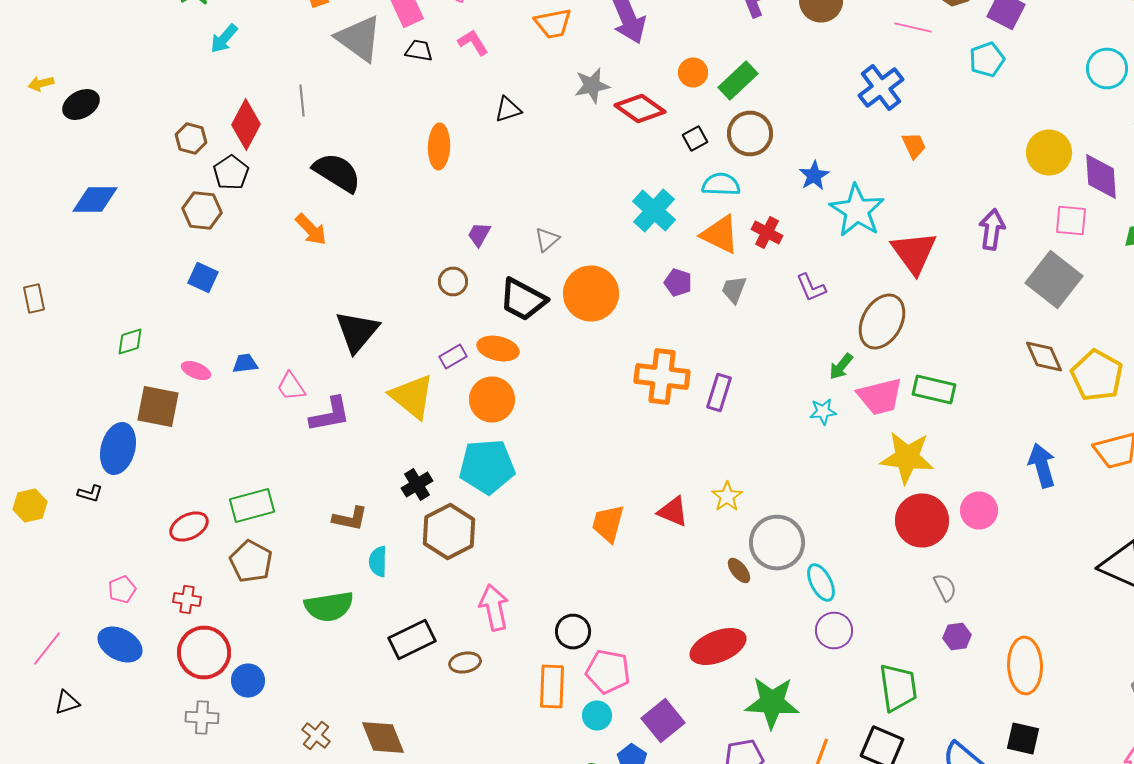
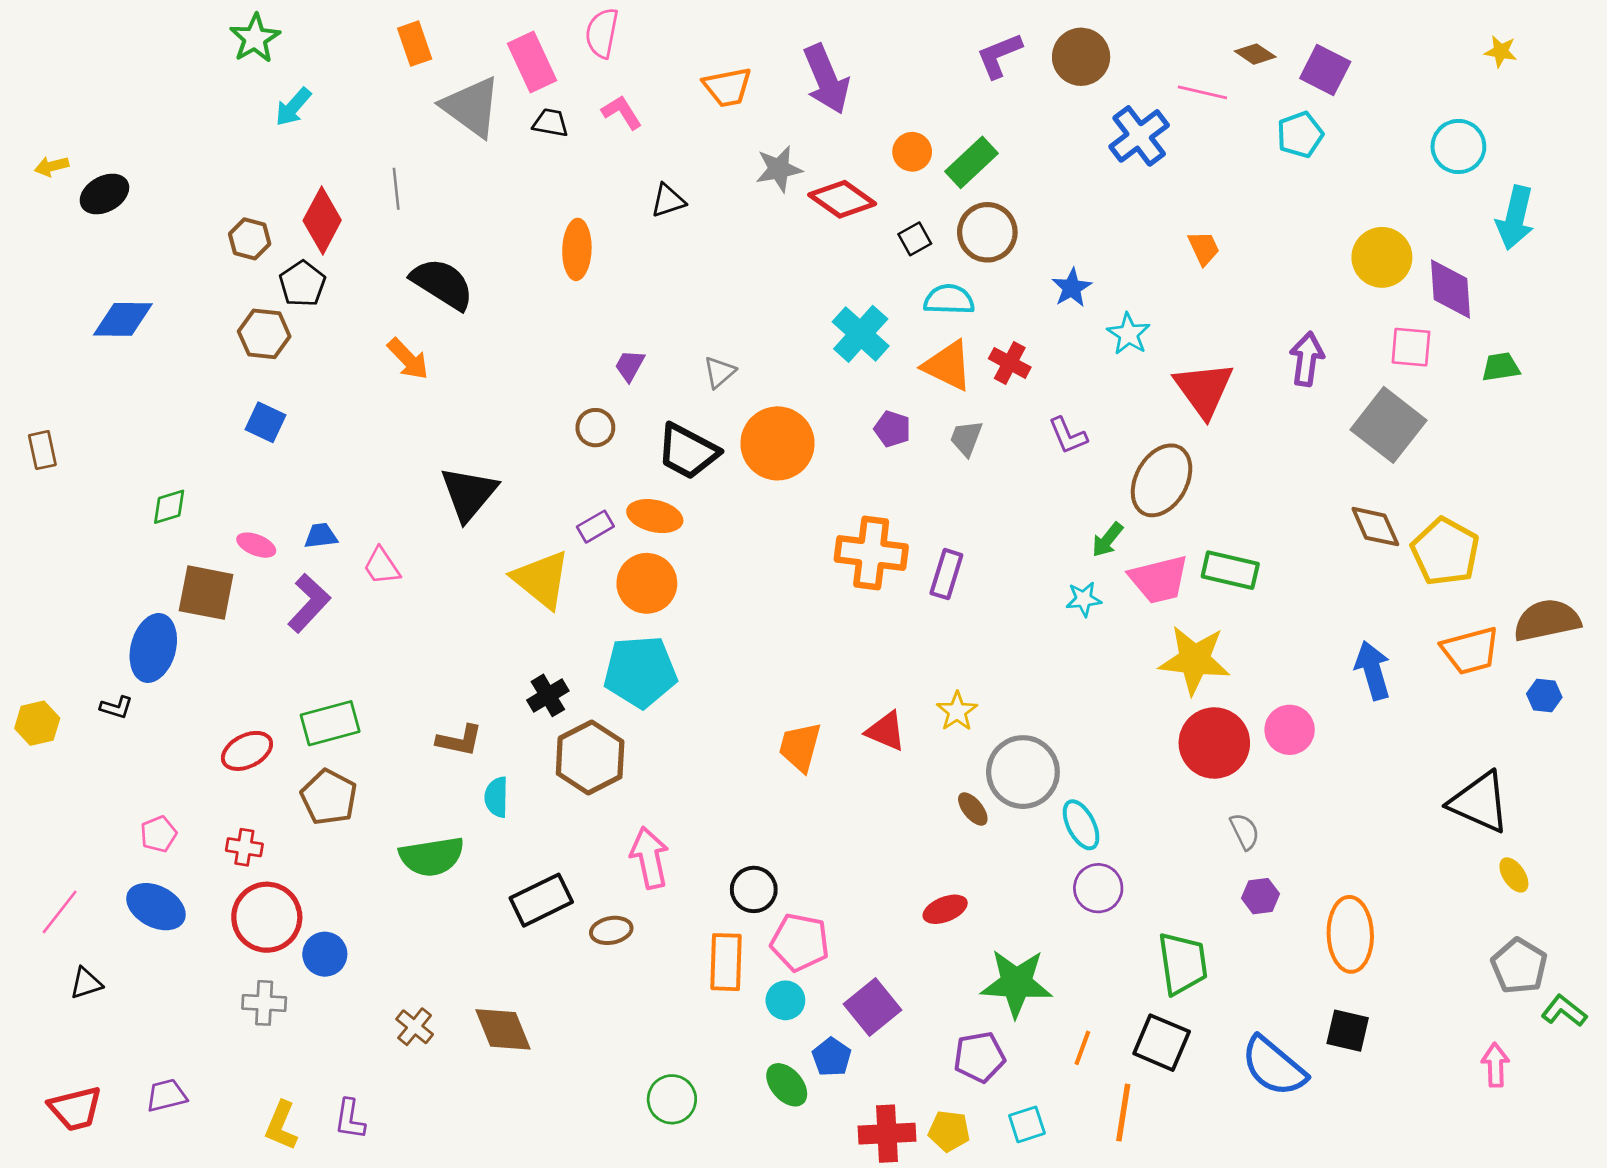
blue cross: (881, 88) -> (1139, 136), moved
cyan star: (857, 210) -> (1129, 334), size x0.6
purple L-shape: (330, 414) -> (309, 603), moved, turned -36
red ellipse: (718, 646) -> (945, 909), size x0.6

